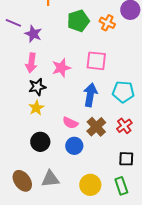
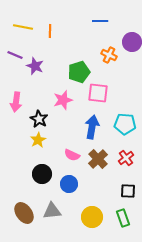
green pentagon: (78, 21) -> (79, 72), moved
pink arrow: (31, 63) -> (16, 102), moved
black star: (37, 87) -> (39, 119), turned -30
blue circle: (74, 146) -> (69, 184), moved

